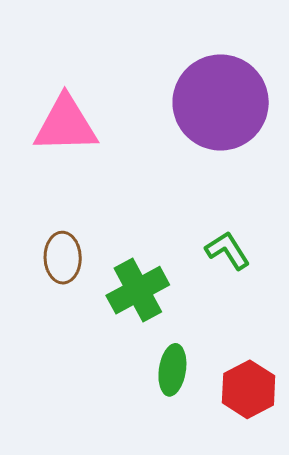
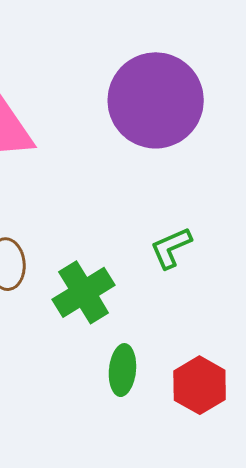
green L-shape: (228, 250) -> (171, 248), turned -78

